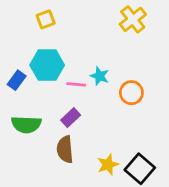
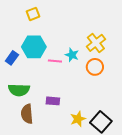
yellow cross: (133, 19) -> (96, 43), moved
purple rectangle: (71, 118) -> (53, 101), moved, turned 48
brown semicircle: (65, 149) -> (27, 114), moved

